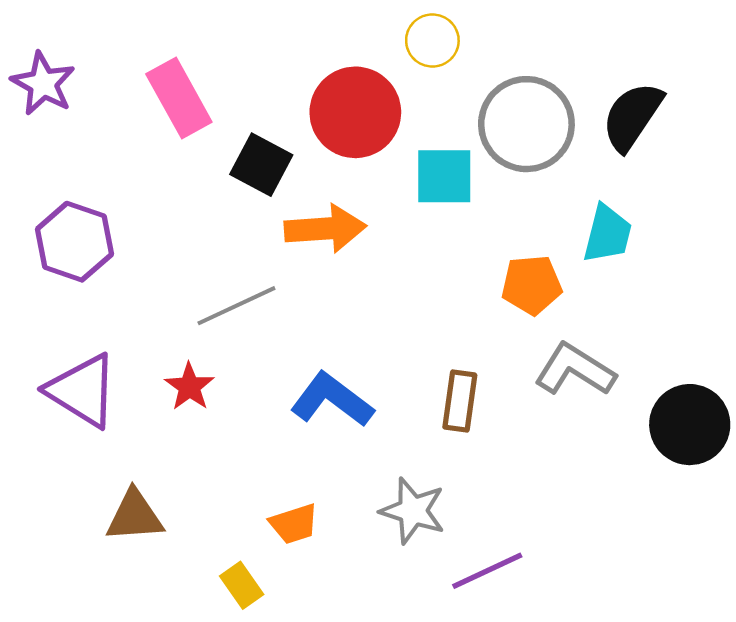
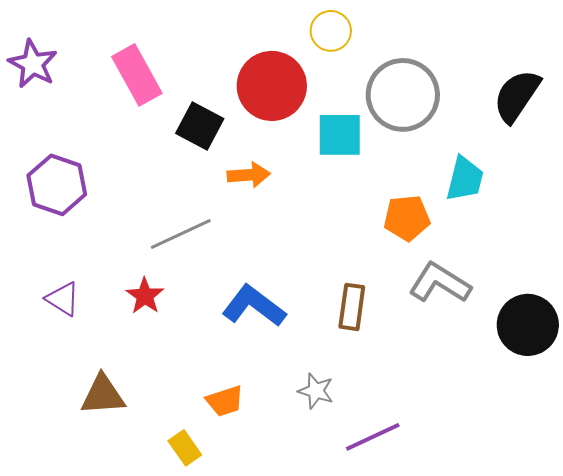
black semicircle: (632, 116) -> (517, 96), moved
orange arrow: (325, 229) -> (249, 175), size x0.7
purple triangle: (82, 391) -> (63, 299), size x0.6
gray star: (413, 511) -> (316, 391), size x0.7

